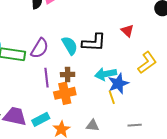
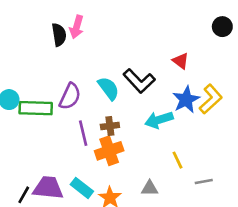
black L-shape: (94, 42) -> (139, 81), turned 50
blue star: (118, 83) -> (186, 100), moved
yellow line: (112, 97) -> (177, 160), moved
cyan rectangle: (41, 119) -> (82, 188), turned 72

